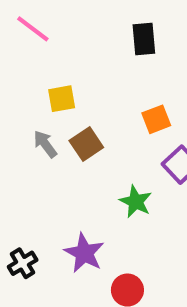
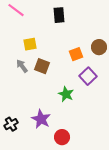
black rectangle: (144, 39) -> (59, 15), moved
brown square: (86, 144) -> (42, 66), turned -35

